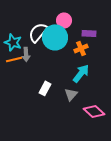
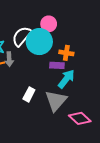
purple rectangle: (89, 33) -> (57, 65), moved
orange cross: (81, 48) -> (66, 53), turned 32
gray triangle: (71, 94) -> (56, 101), size x1.6

